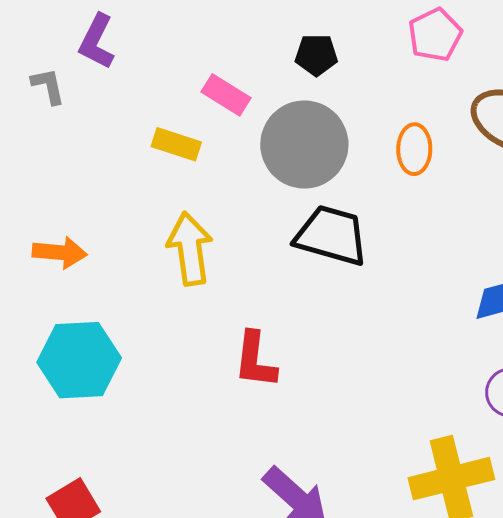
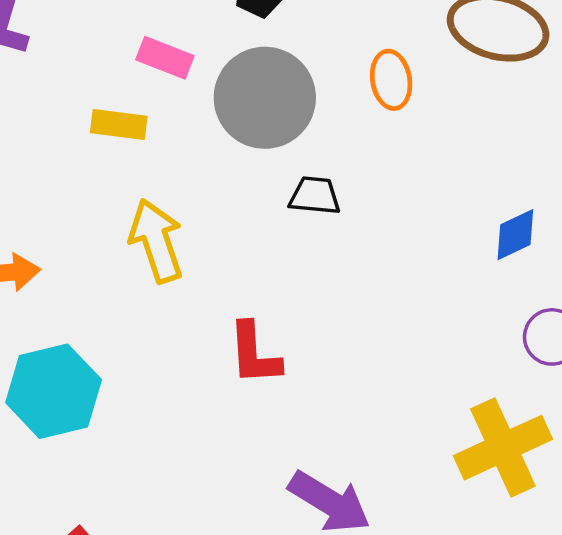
black trapezoid: (331, 235) -> (315, 196), size x0.6

